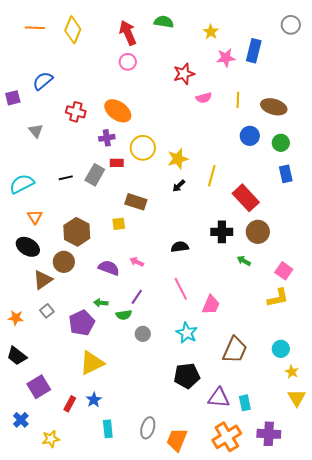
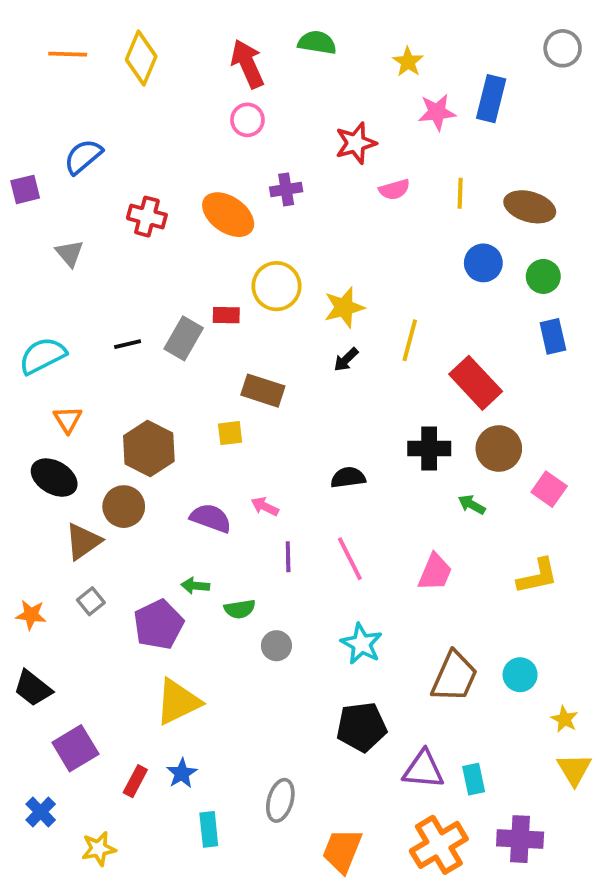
purple cross: (107, 138) -> (286, 189), moved
pink square: (284, 271) -> (549, 489), moved
purple line: (137, 297) -> (288, 557), moved, turned -35
pink trapezoid: (211, 305) -> (435, 572), moved
cyan circle: (281, 349) -> (520, 675), moved
gray ellipse: (148, 428) -> (280, 800), moved

